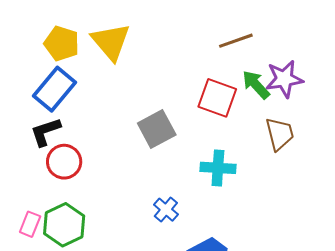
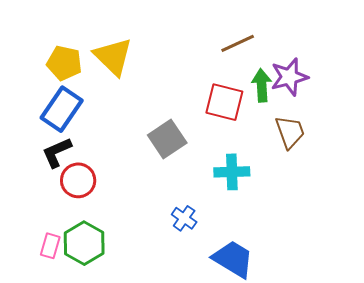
green arrow: (256, 85) -> (262, 85), turned 44

